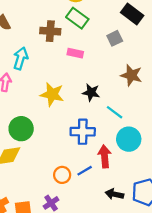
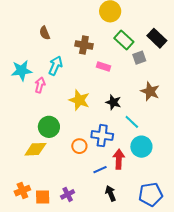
green rectangle: (77, 18) -> (124, 40), moved
orange circle: (62, 175) -> (79, 146), moved
black arrow: (114, 194) -> (111, 193), moved, turned 49

